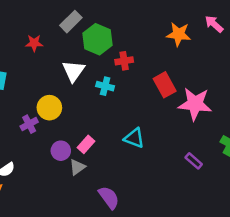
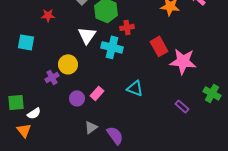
red star: (34, 43) -> (48, 15), moved
cyan cross: (105, 86) -> (112, 47), size x1.5
gray triangle: (77, 167) -> (91, 127), moved

